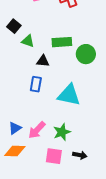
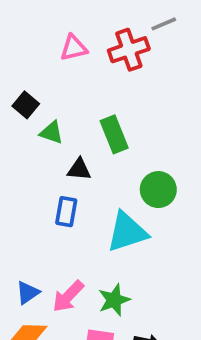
green rectangle: (62, 42) -> (114, 134), turned 72
green circle: (86, 54) -> (158, 190), moved
cyan triangle: (69, 95) -> (127, 232), turned -30

